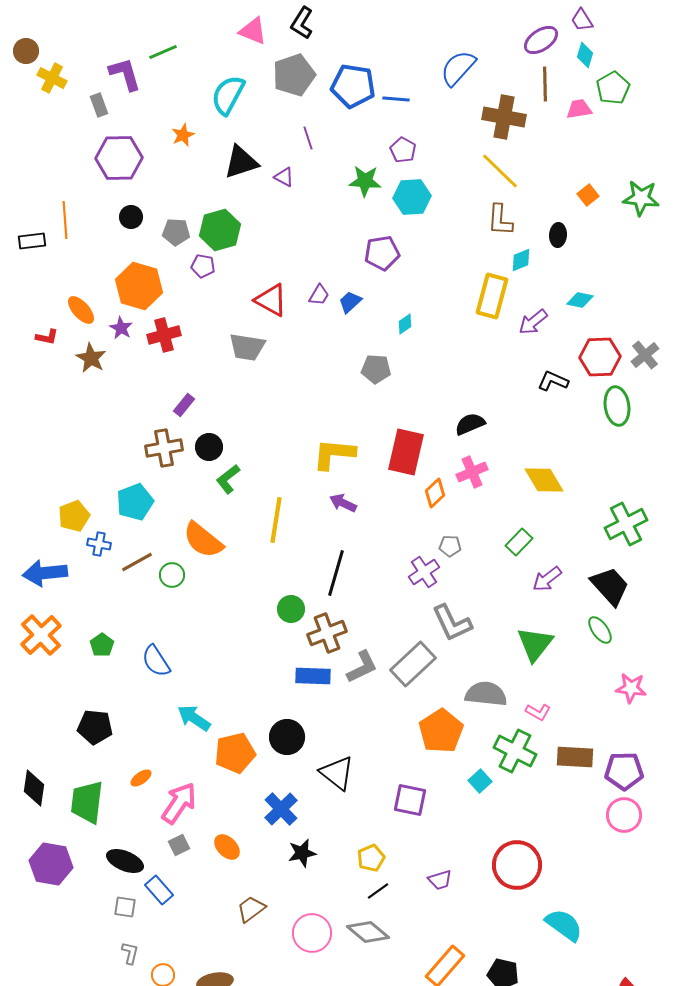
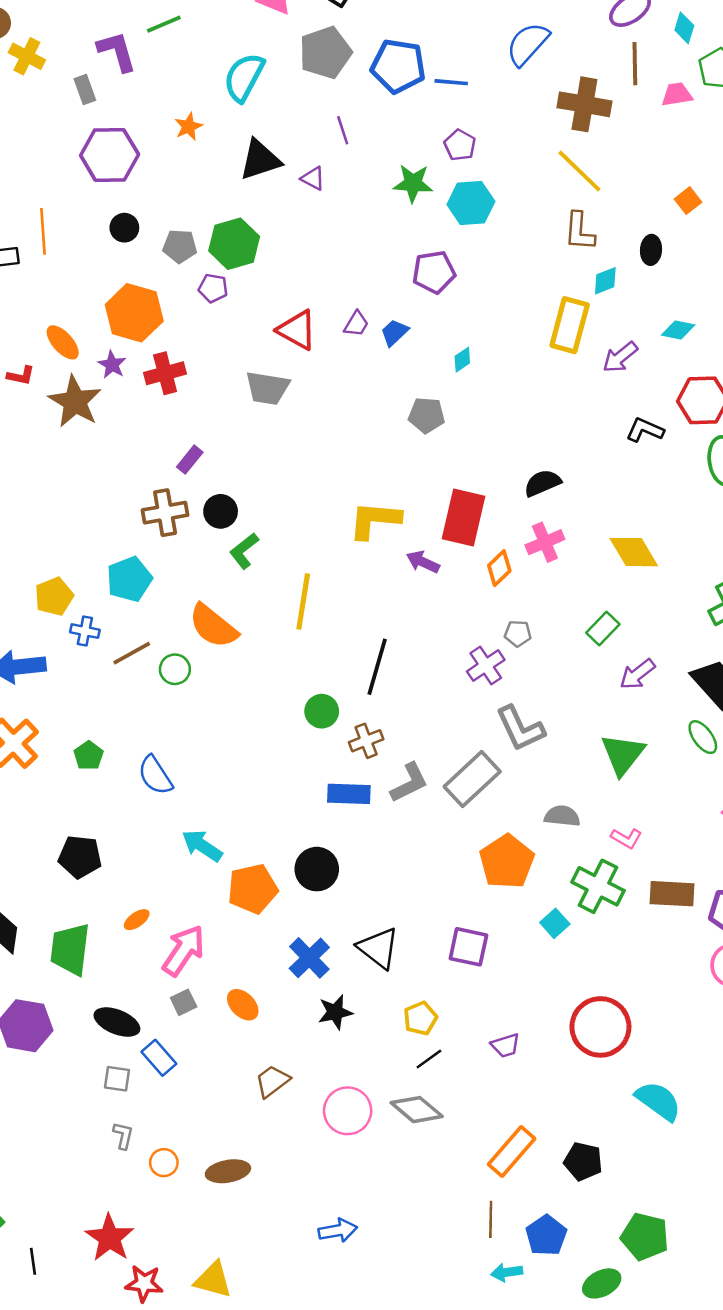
brown star: (91, 358) -> (75, 402), size x1.4
purple arrow: (343, 503) -> (423, 562), moved
brown cross: (327, 633) -> (366, 741), size x0.7
gray semicircle: (486, 694) -> (562, 816), size x0.7
black triangle: (337, 773) -> (378, 948), moved

